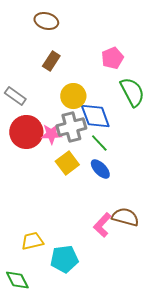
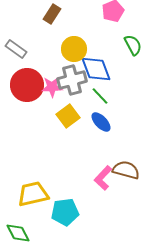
green semicircle: (132, 92) -> (133, 45), size x0.7
yellow trapezoid: (32, 241) -> (33, 194), size x1.4

